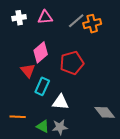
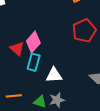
pink diamond: (41, 52) -> (33, 42), moved
red pentagon: (72, 63) -> (84, 31), moved

